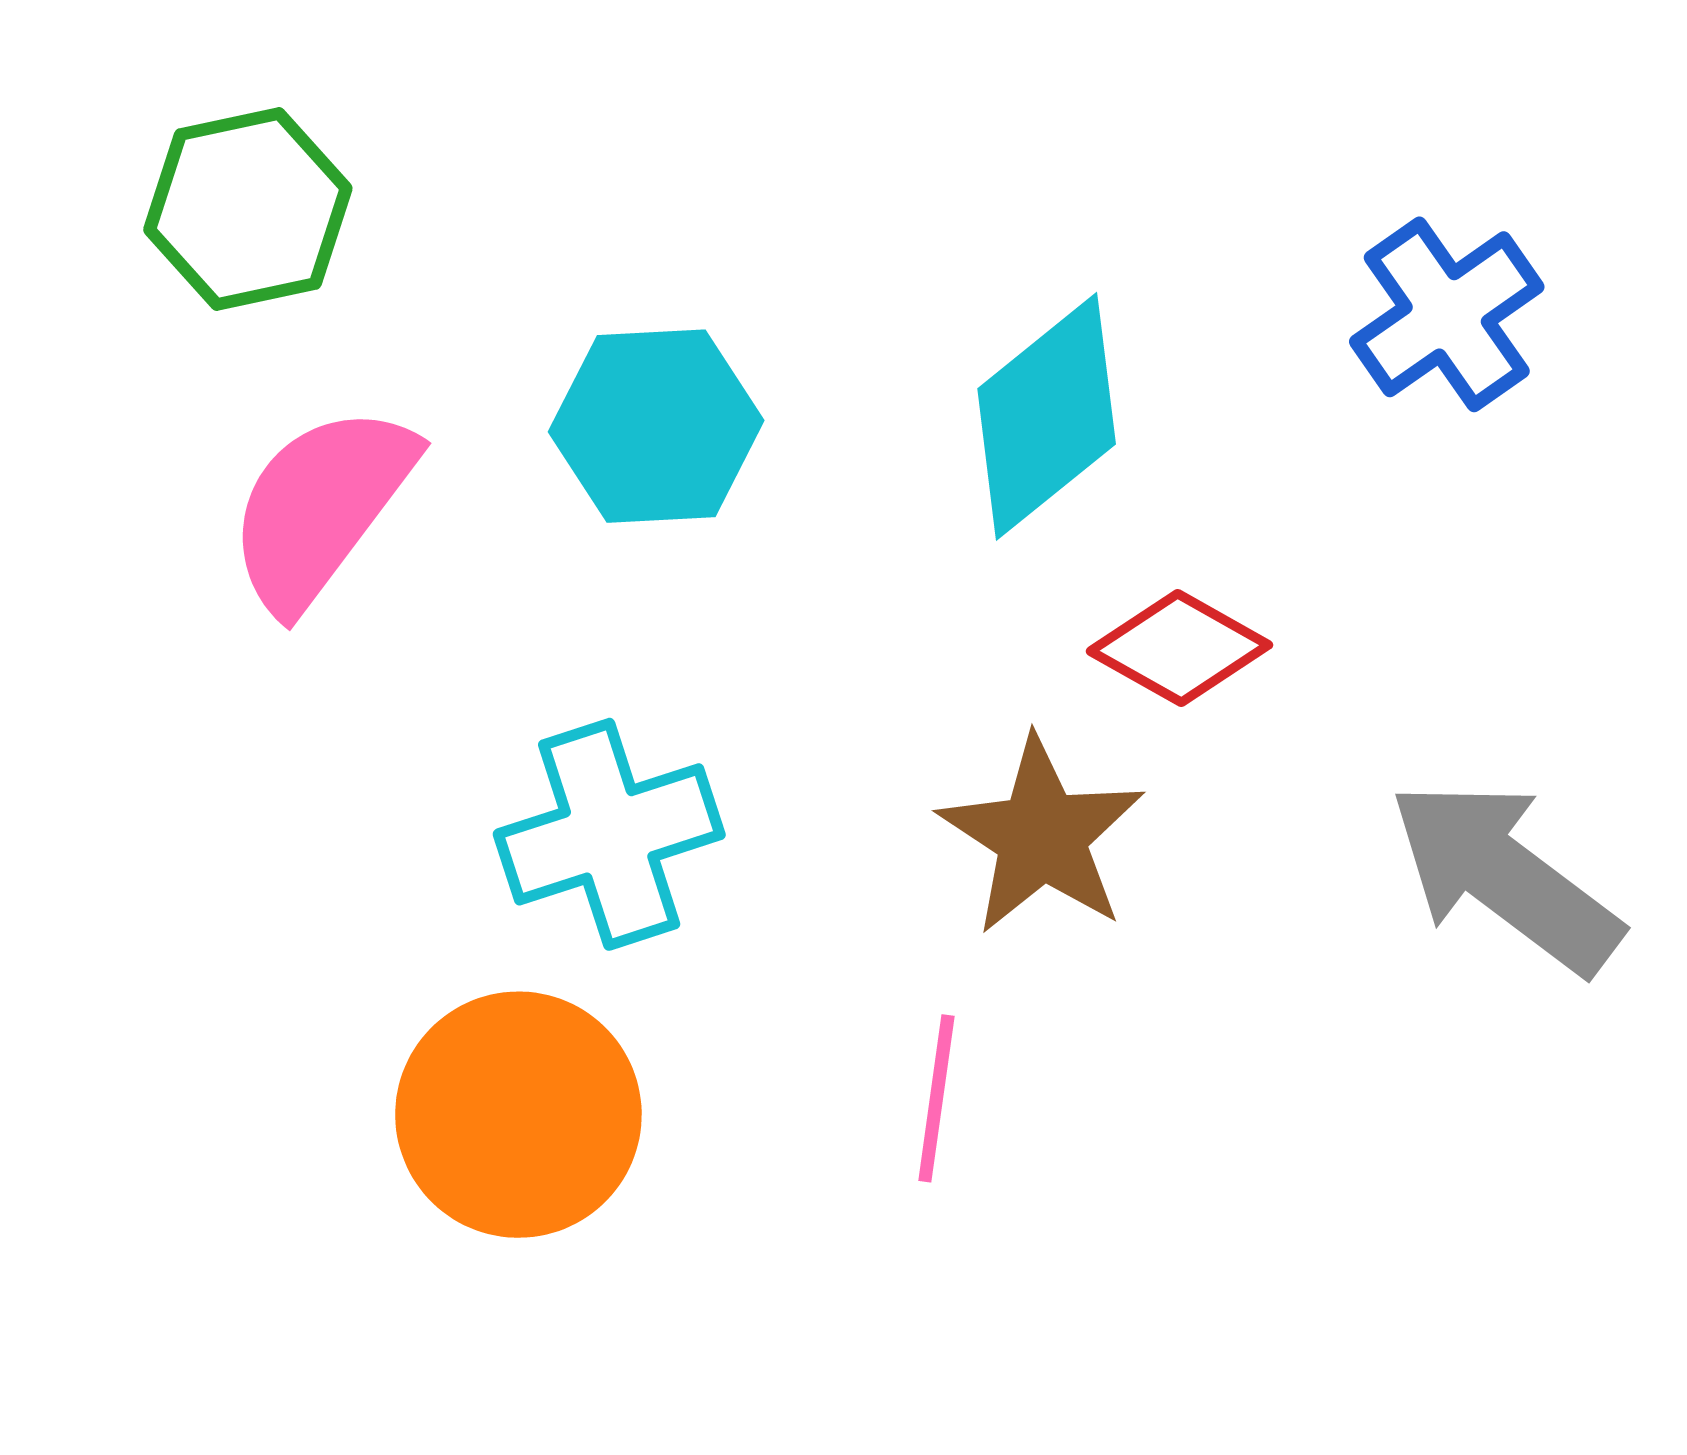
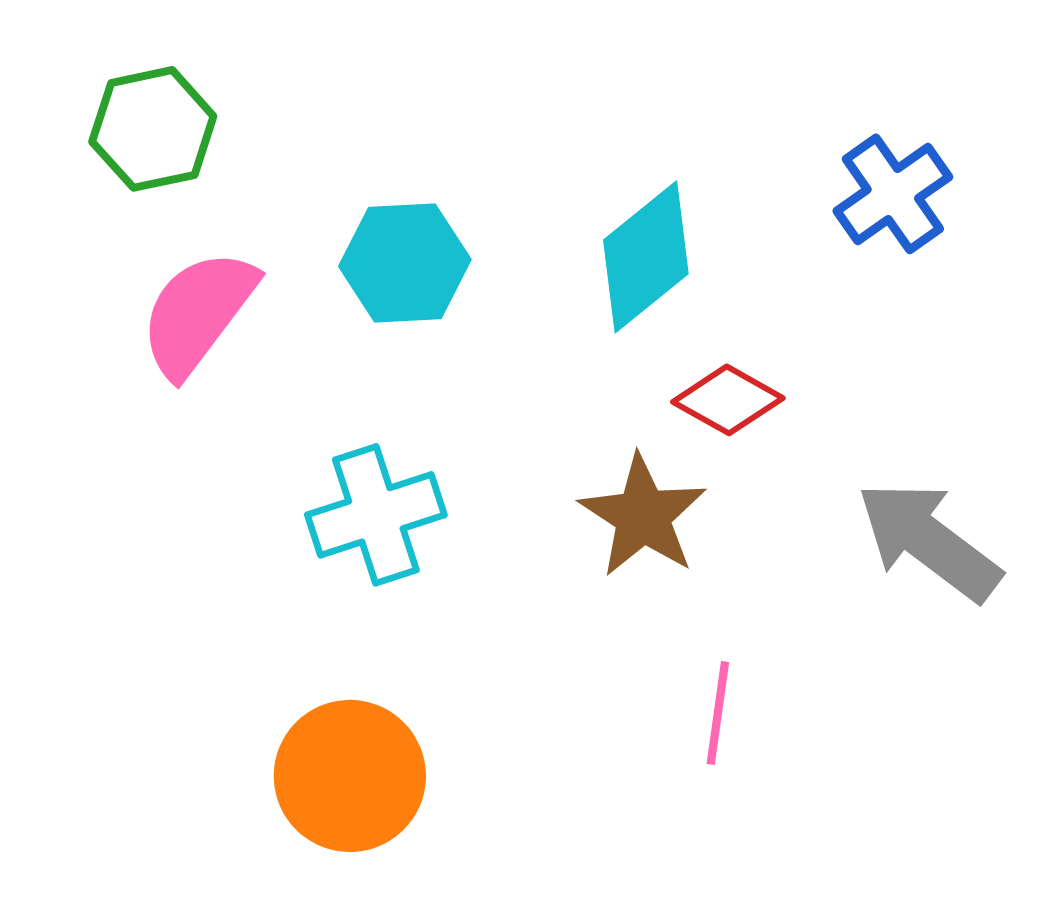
pink line: (936, 1098) -> (718, 713), moved
orange circle: (518, 1115) -> (350, 776), moved

